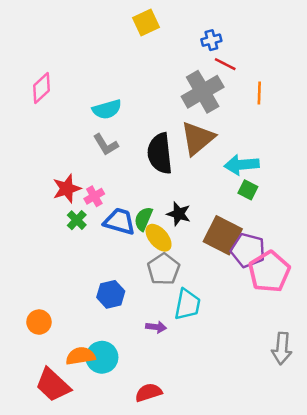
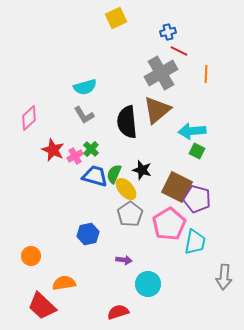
pink diamond: (42, 88) -> (29, 118), moved
red star: (67, 189) -> (53, 150), turned -30
green cross: (77, 220) -> (91, 149), moved
pink pentagon: (269, 272) -> (169, 224), moved
cyan trapezoid: (187, 304) -> (195, 242), moved
cyan circle: (102, 357) -> (148, 284), moved

